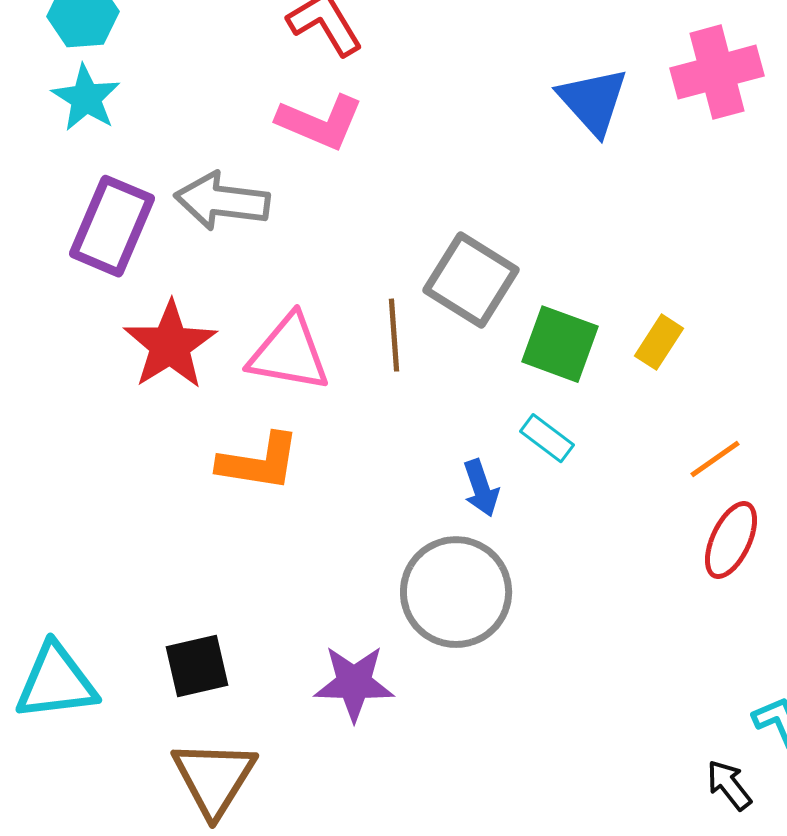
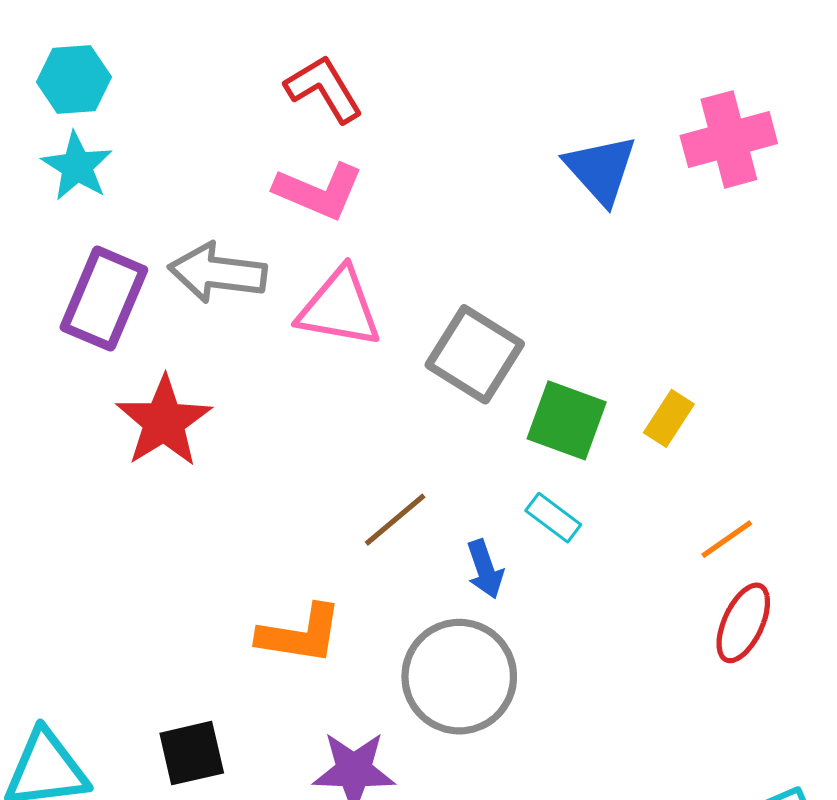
brown line: (394, 335) -> (395, 520), moved, turned 54
pink triangle: (289, 353) -> (339, 308), moved
orange L-shape: (259, 462) -> (300, 634), moved

